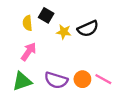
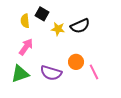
orange circle: (82, 79) -> (76, 62), moved
pink line: (103, 79) -> (94, 72), turned 35

